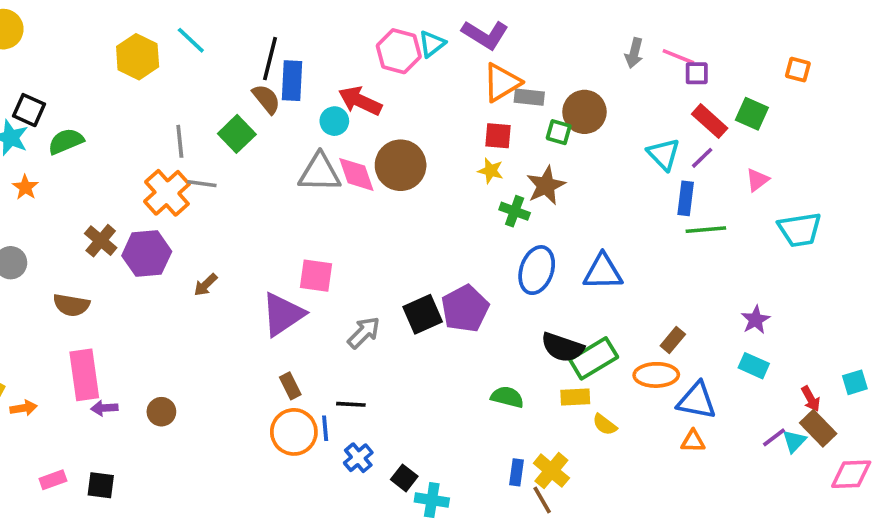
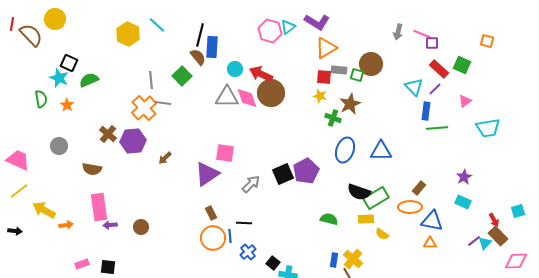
gray rectangle: (529, 97) -> (339, 70), moved
red arrow: (360, 101) -> (261, 74), moved

